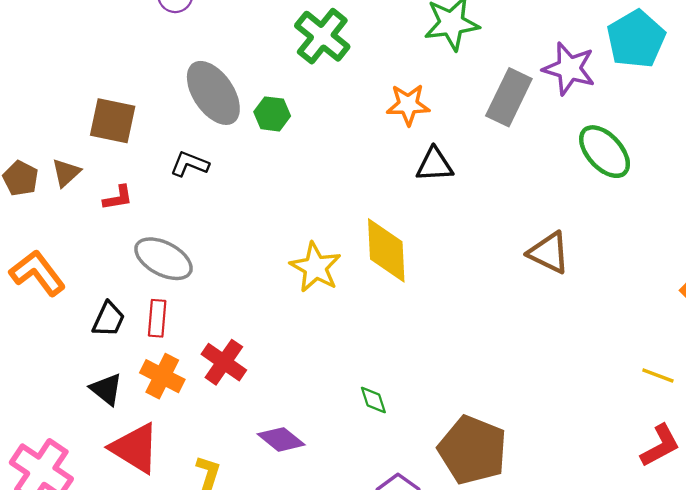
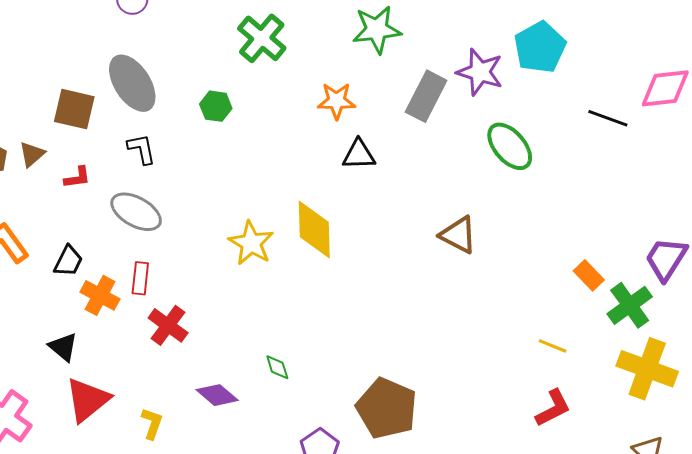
gray ellipse: (213, 93) -> (132, 83), moved
black L-shape: (190, 164) -> (142, 149), turned 56
gray ellipse: (163, 259) -> (136, 212), moved
red rectangle: (157, 318) -> (140, 278), moved
black trapezoid: (109, 319) -> (68, 261), moved
orange cross: (162, 376) -> (100, 295), moved
green diamond: (373, 400) -> (277, 367), moved
red triangle: (135, 448) -> (87, 400), turned 48

